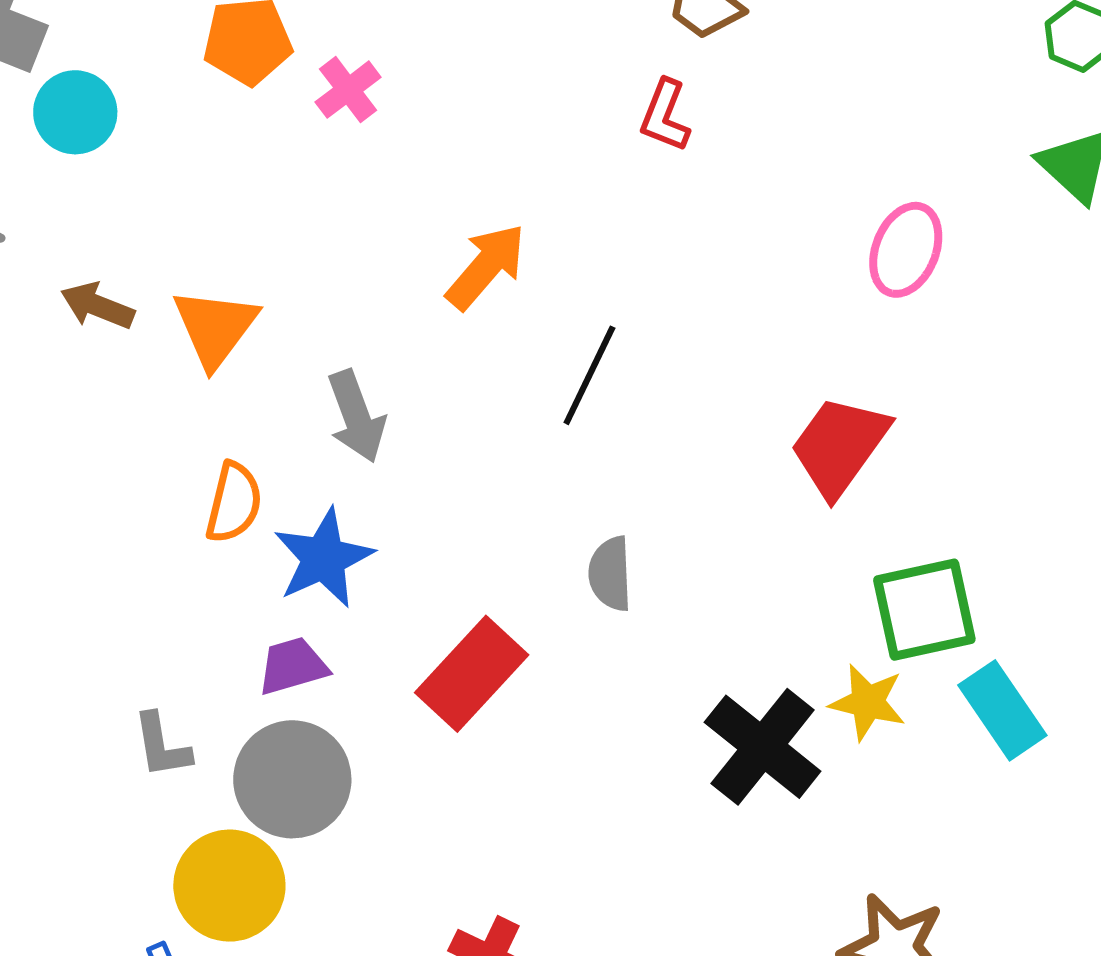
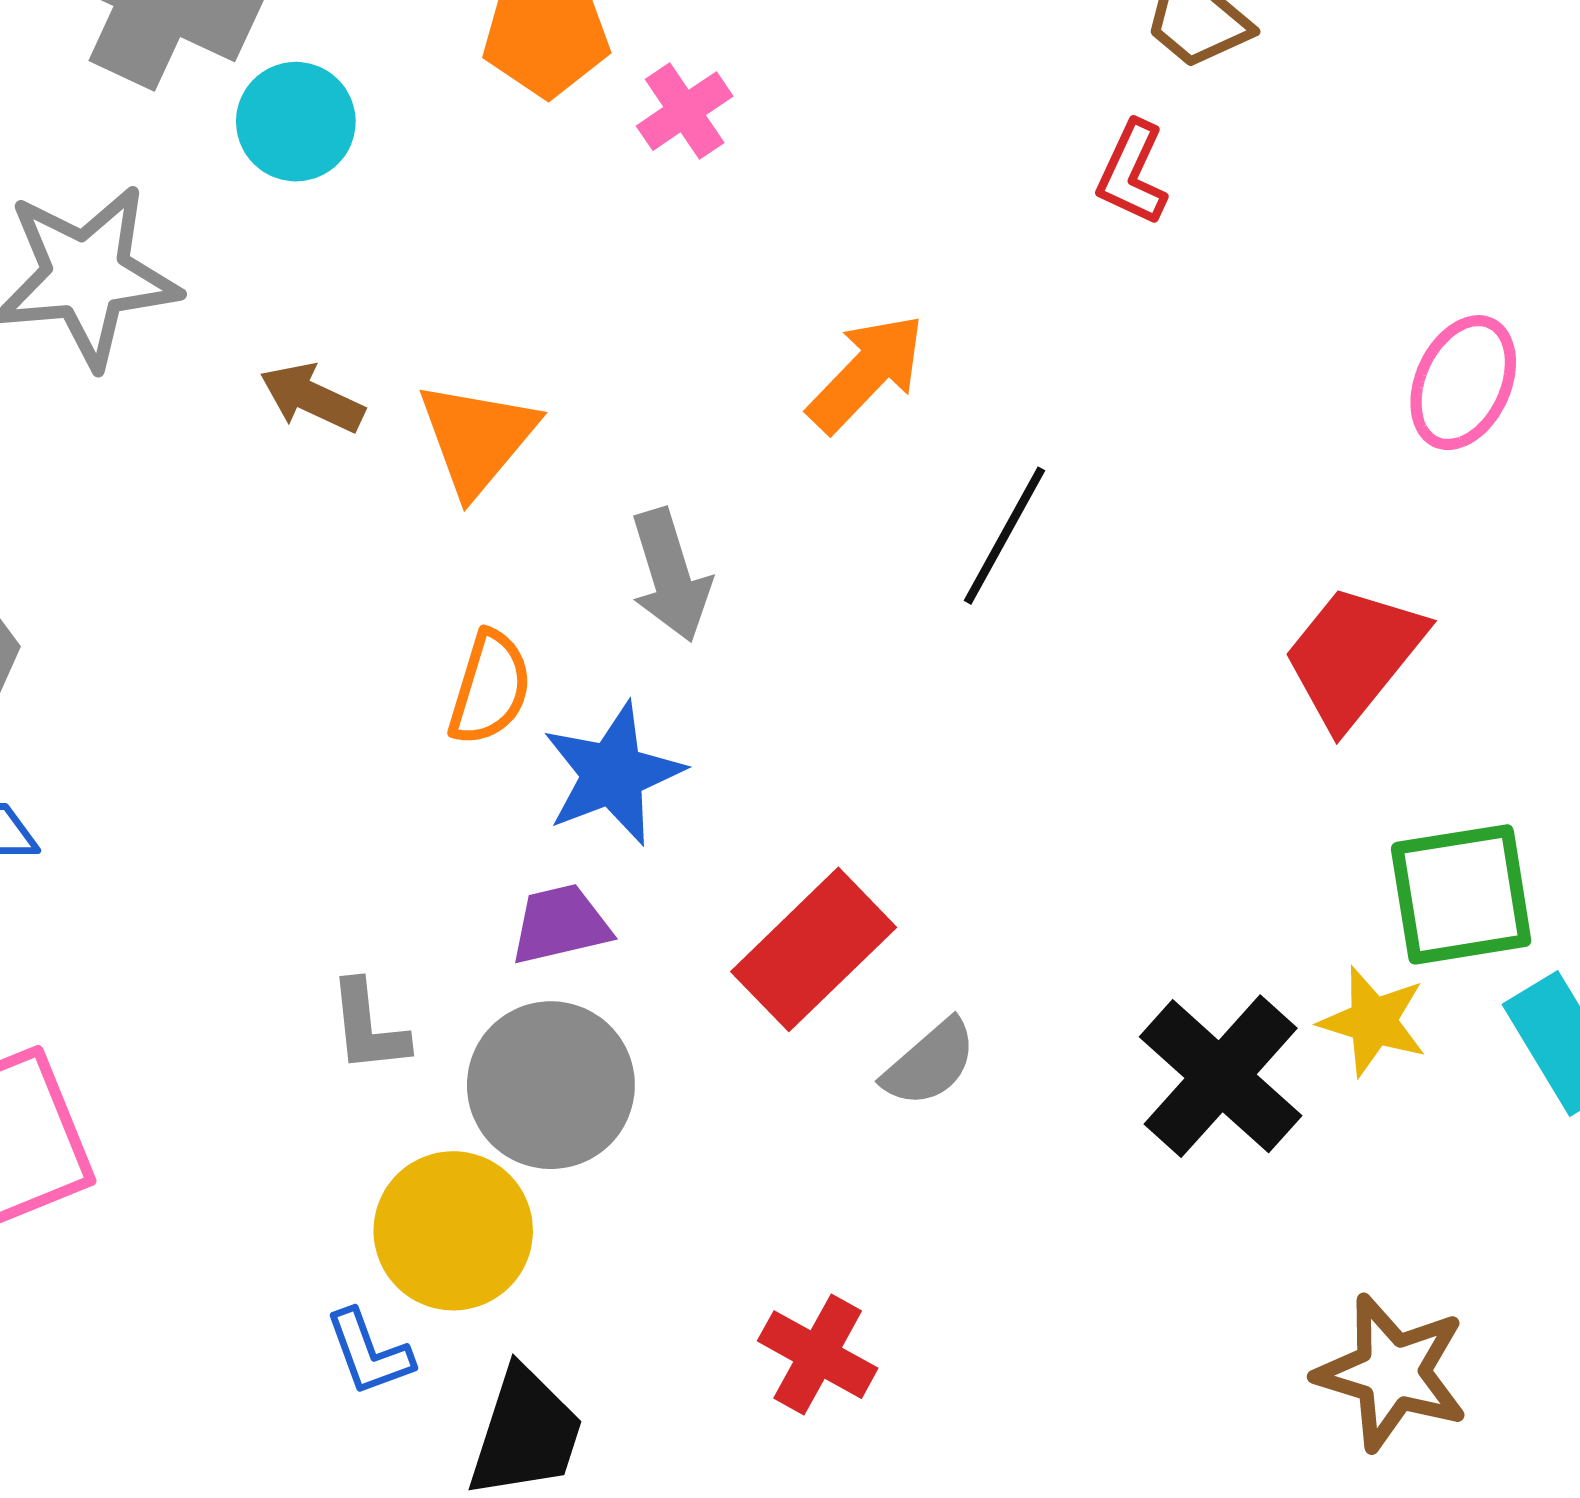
gray semicircle: (610, 574) -> (930, 1063), moved, turned -132

